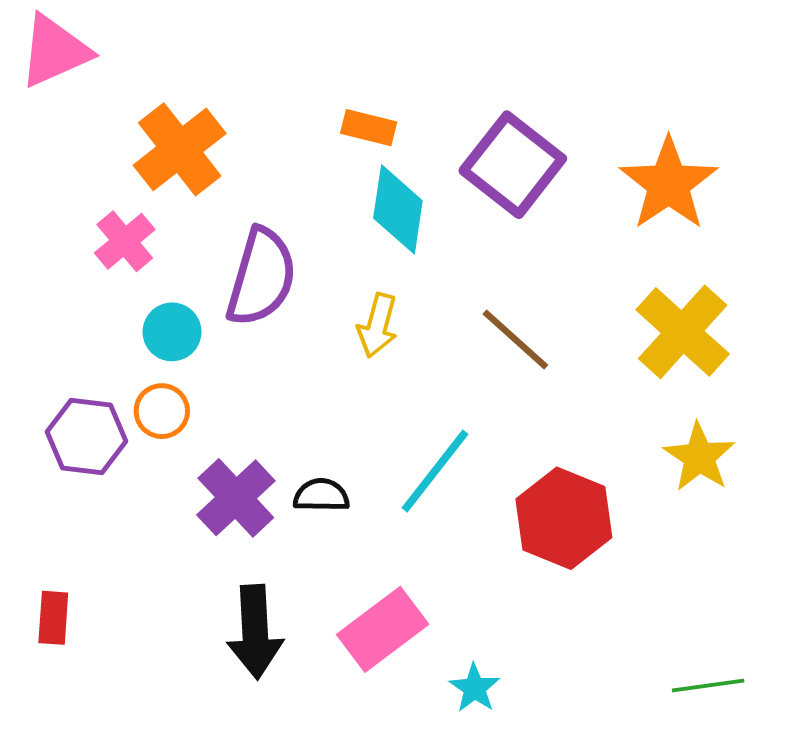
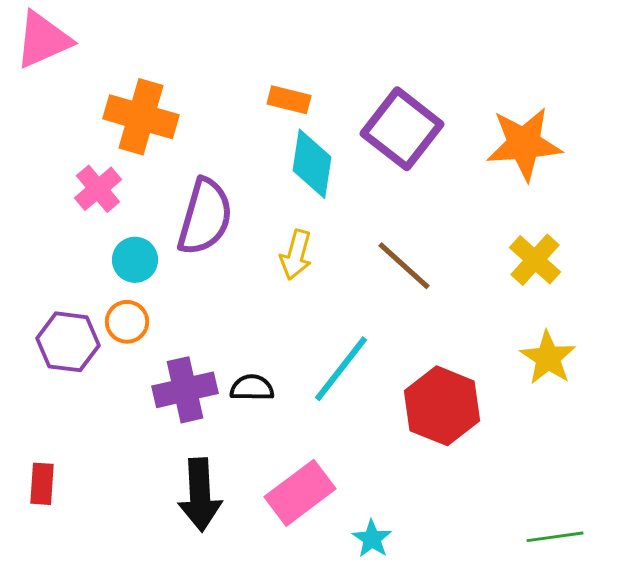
orange cross: (180, 149) -> (141, 117), turned -36
orange star: (669, 184) -> (524, 144), turned 30
yellow cross: (683, 332) -> (535, 260), size x0.7
purple cross: (236, 498) -> (185, 390), turned 30

